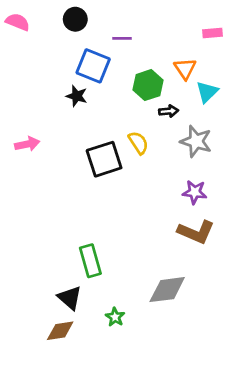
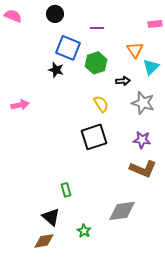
purple line: (122, 38) -> (97, 28), moved
green hexagon: (148, 85) -> (96, 63), moved
black square: (104, 159) -> (94, 137), moved
green rectangle: (90, 261) -> (66, 190), size x0.6

